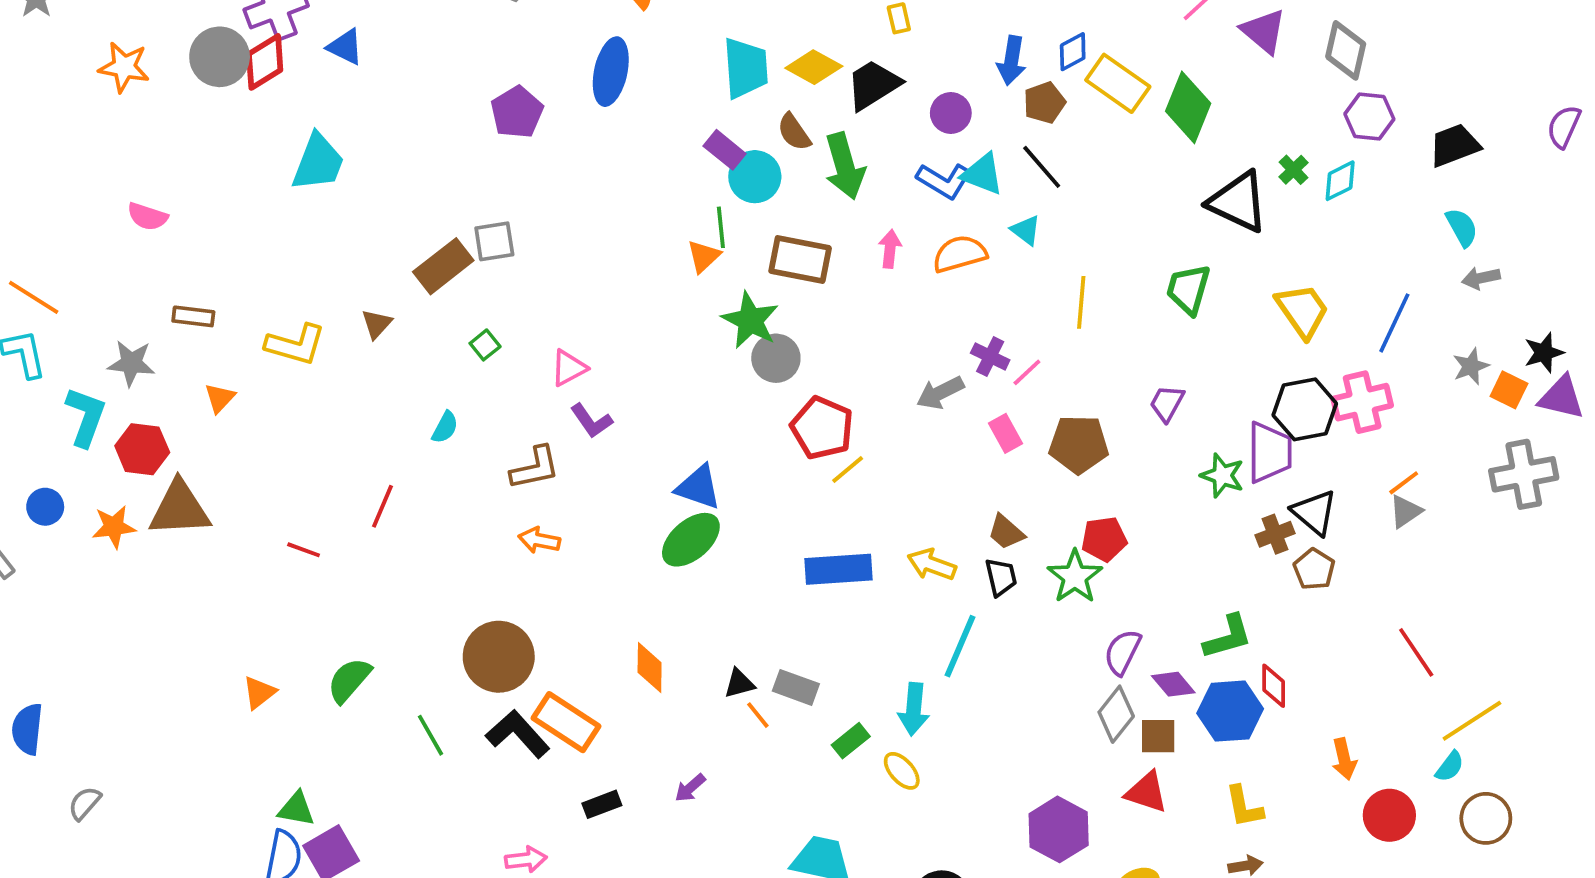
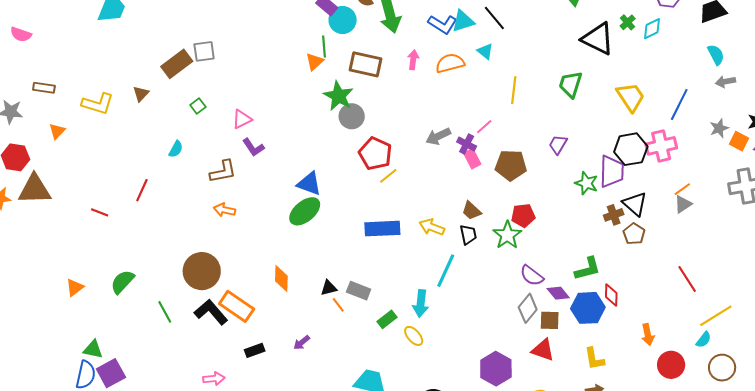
cyan triangle: (982, 174) -> (463, 21), turned -40
purple cross: (990, 357) -> (467, 144), moved
purple semicircle: (1122, 652) -> (532, 276), turned -80

